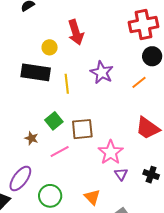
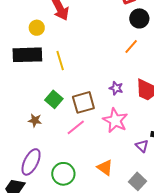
purple star: (102, 72) -> (116, 88), moved, size x0.6
pink line: (60, 151) -> (76, 127), moved
purple triangle: (121, 174) -> (142, 146), moved

